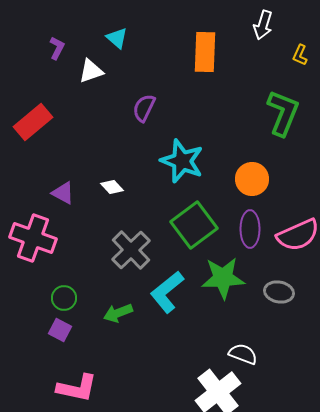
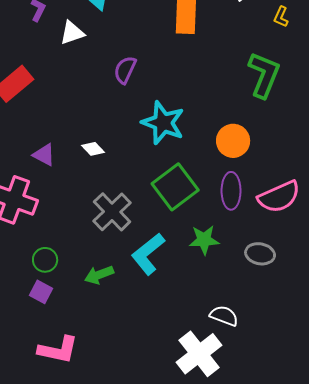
green star: (223, 278) -> (204, 240), size x0.7

